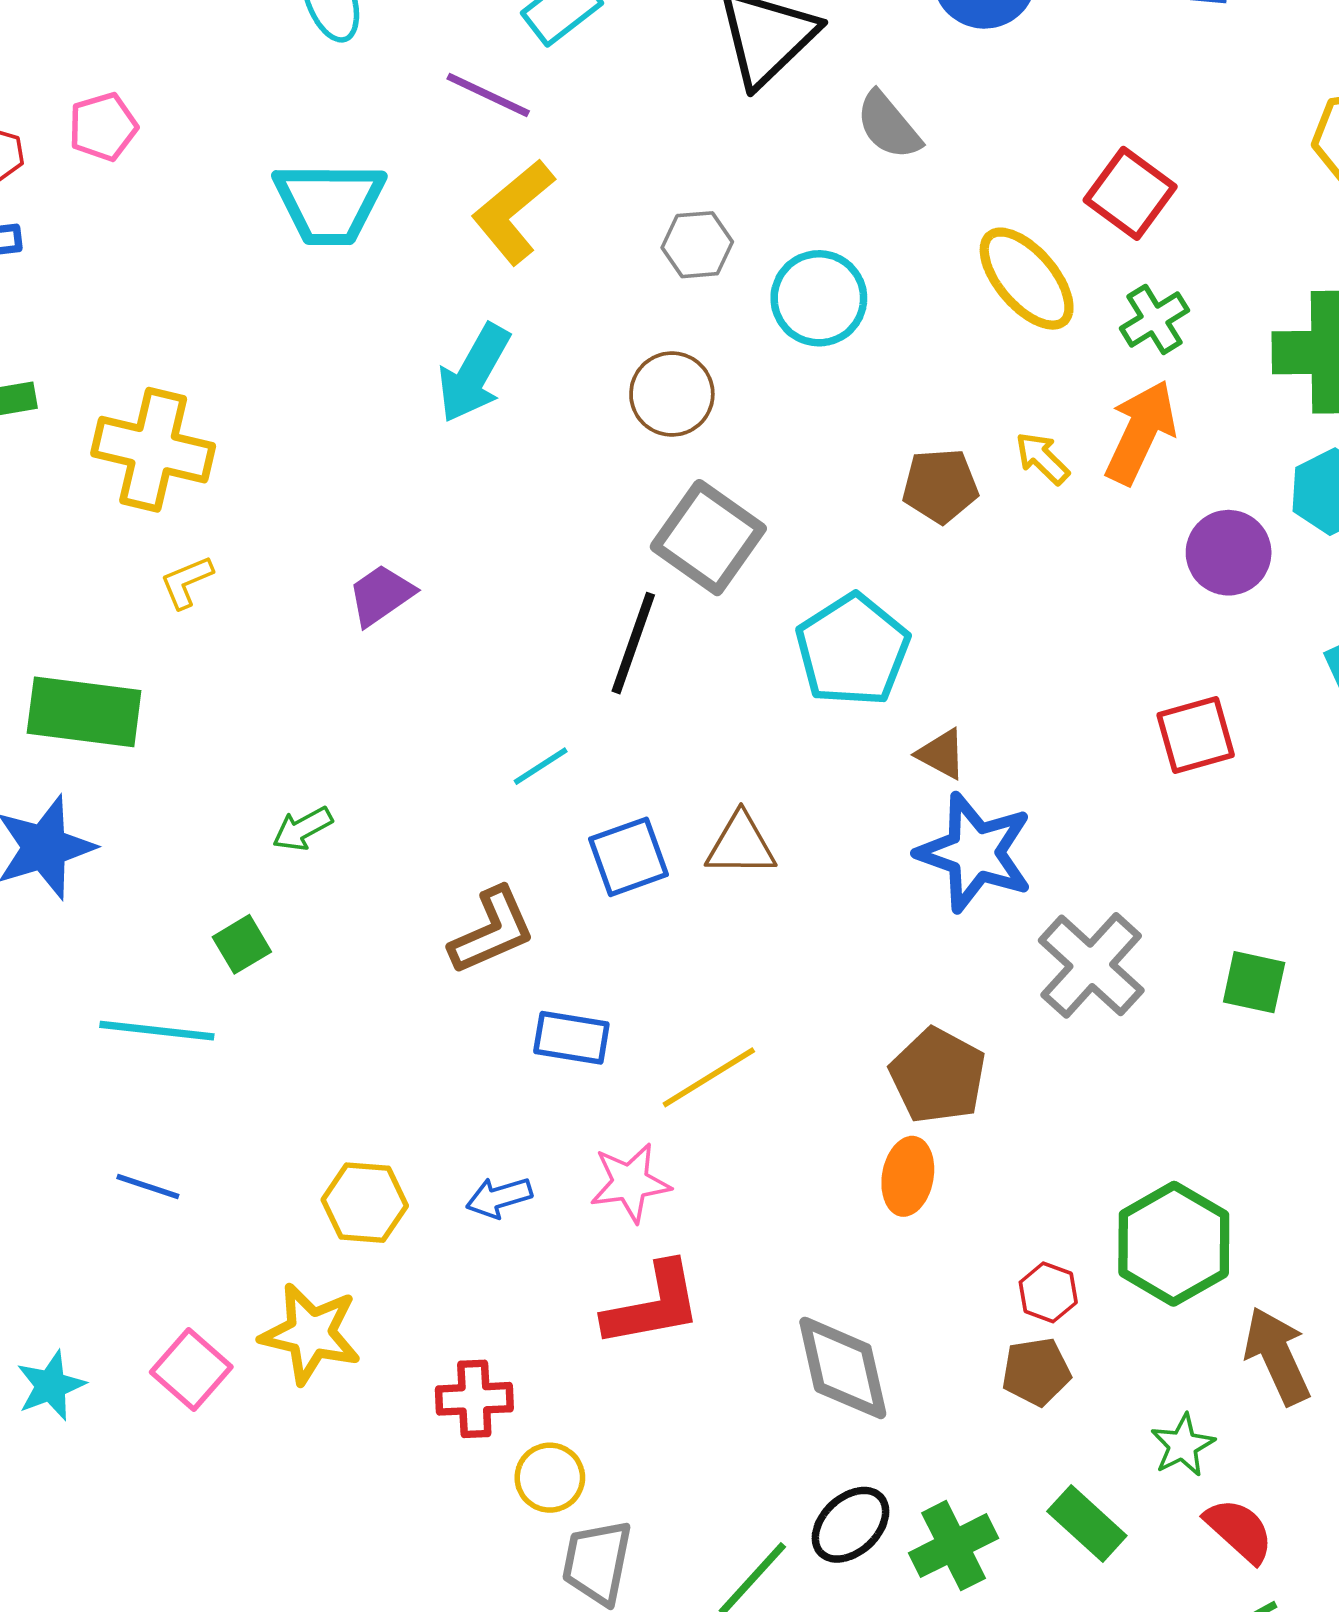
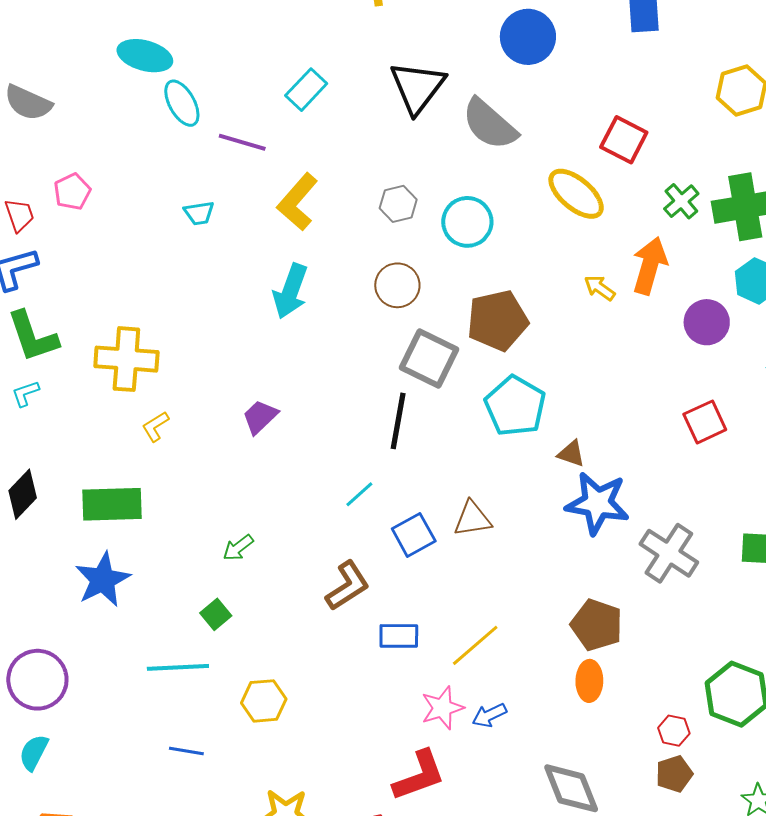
purple line: (488, 95) -> (242, 142), moved
gray semicircle: (888, 125) -> (490, 124), size x1.5
cyan trapezoid: (329, 203) -> (199, 213), size x0.5
green cross: (1155, 319) -> (681, 201), moved
brown pentagon: (940, 486) -> (497, 320), moved, size x1.5
blue arrow: (499, 1197) -> (489, 715), moved
yellow hexagon: (365, 1203) -> (264, 701), moved
red L-shape: (653, 1305) -> (419, 776), moved

